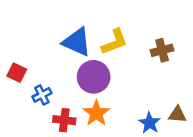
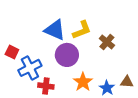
brown cross: (162, 50) -> (107, 42), moved, turned -35
blue cross: (42, 95) -> (30, 68), size x1.6
orange star: (96, 113) -> (83, 82), moved

